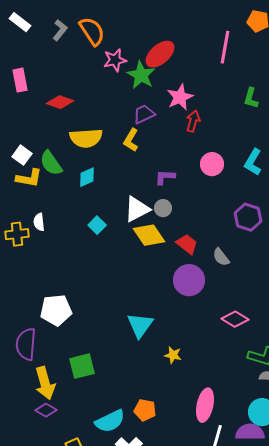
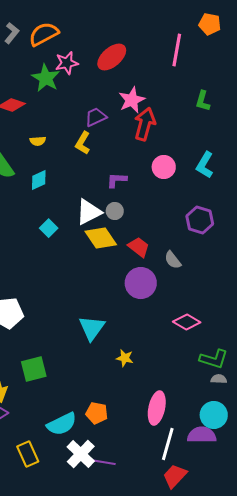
orange semicircle: (92, 31) -> (44, 34), turned -84
green star: (141, 75) -> (46, 78), moved
red arrow: (193, 121) -> (145, 124), size x1.5
yellow semicircle: (86, 138) -> (38, 141), size x0.5

